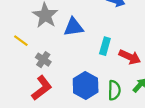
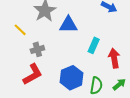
red arrow: (130, 57) -> (114, 58), turned -132
gray cross: (43, 60) -> (37, 49), turned 32

